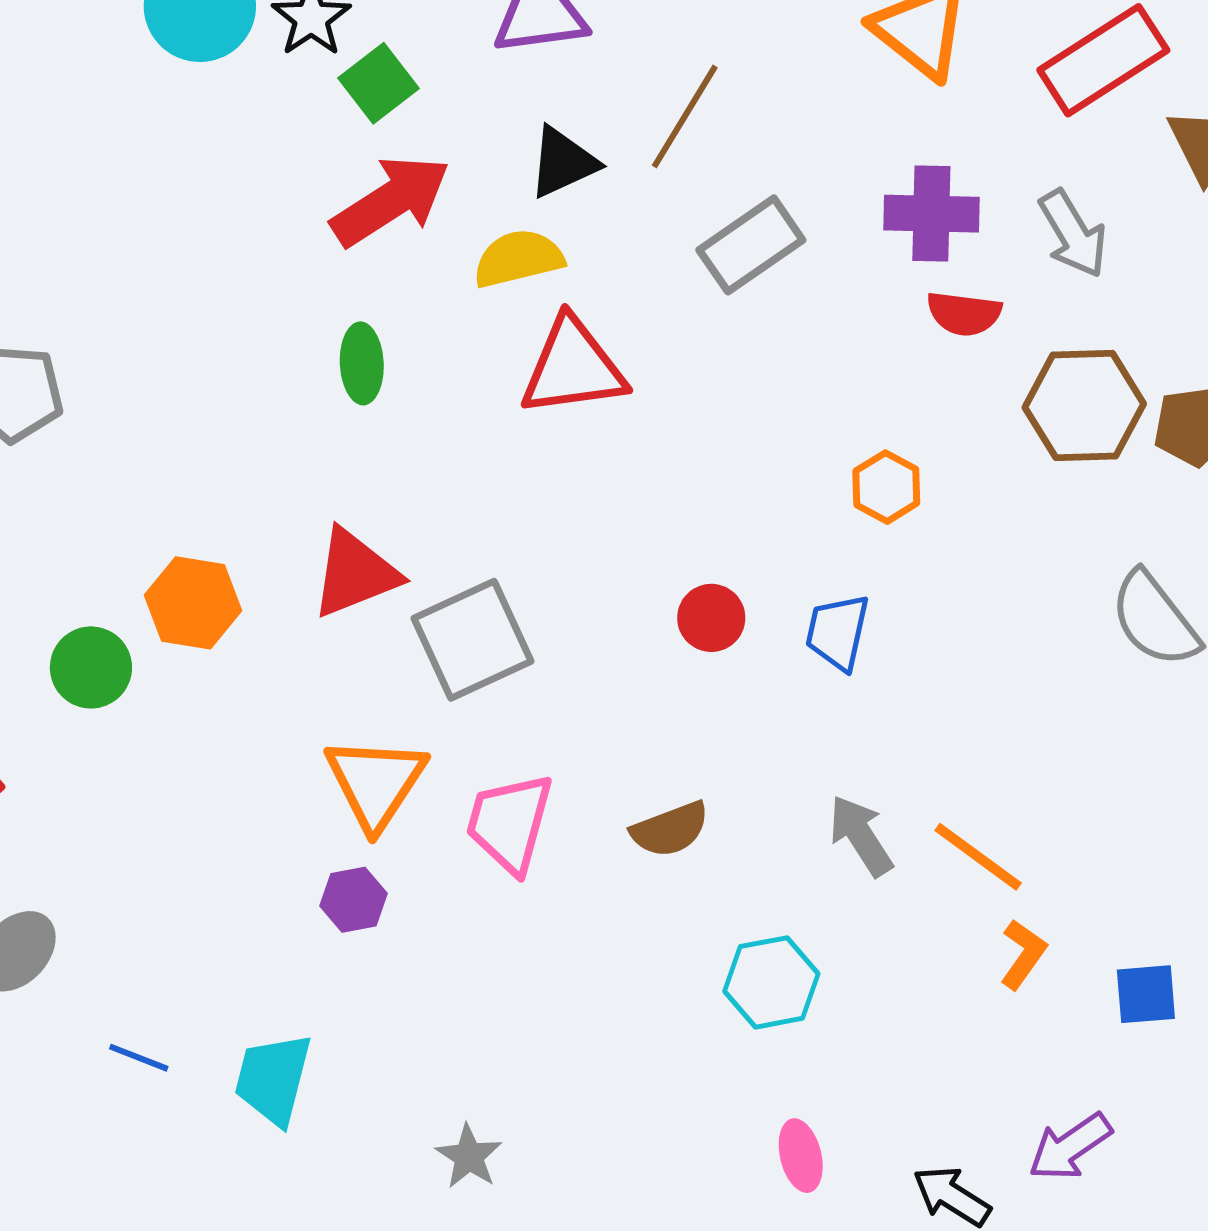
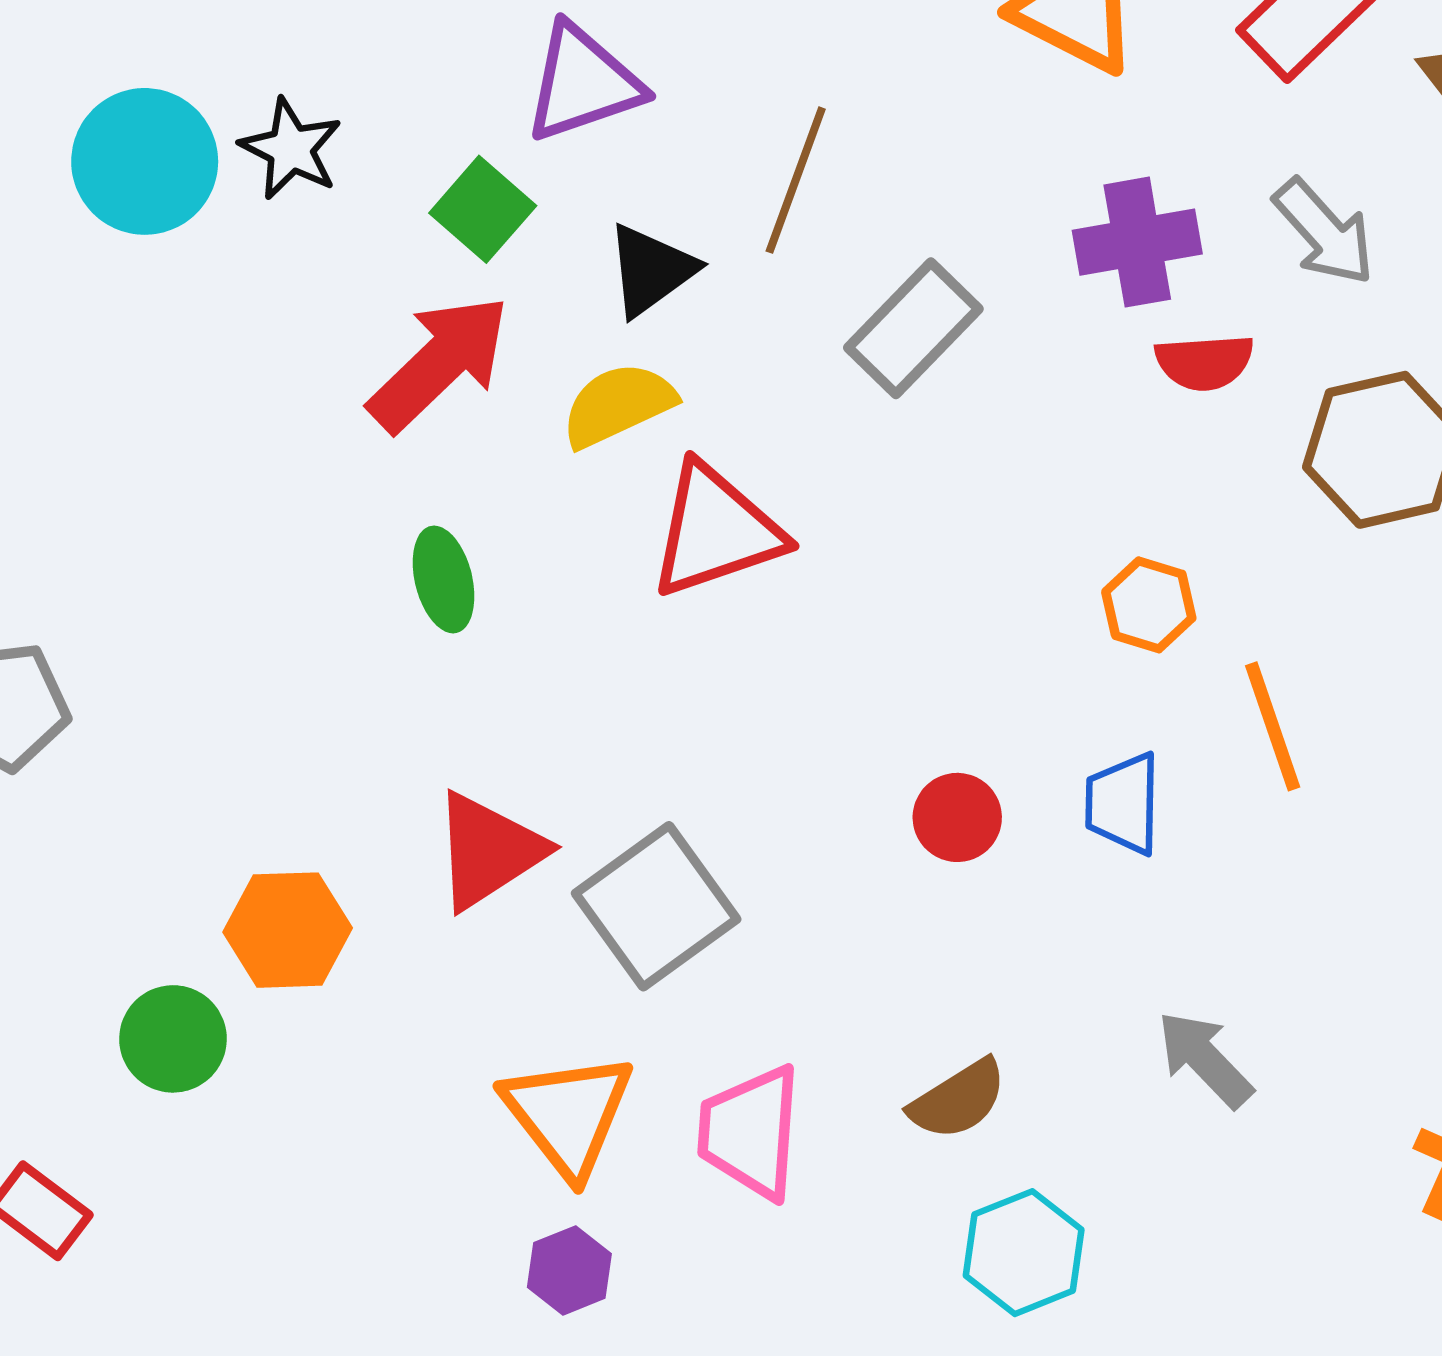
green square: (378, 83) -> (483, 209), moved
orange line: (978, 857) -> (1273, 726), moved, turned 46
cyan hexagon: (771, 982) -> (1024, 1253), moved

